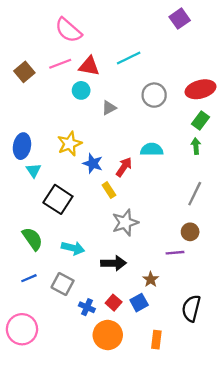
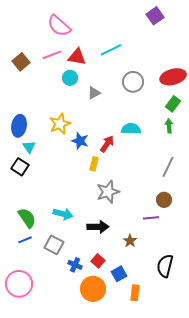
yellow rectangle: (109, 190) -> (94, 164), turned 48
black square: (58, 199) -> (20, 167), moved, size x0.7
green semicircle: (32, 239) -> (27, 218), moved
blue square: (139, 303) -> (119, 274), moved

